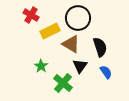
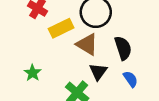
green star: (41, 66) -> (33, 73), moved

